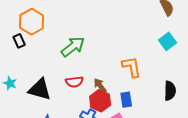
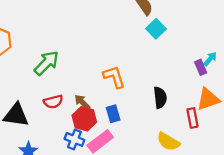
cyan square: (167, 41) -> (156, 29), moved

